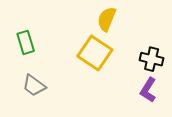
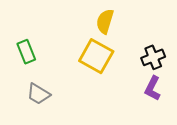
black cross: (152, 59) -> (153, 57), turned -30

